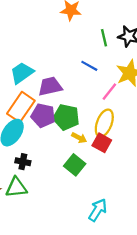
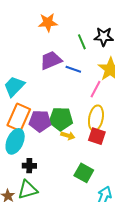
purple trapezoid: (50, 86) -> (51, 60), moved
yellow arrow: (79, 138) -> (68, 136), moved
green square: (75, 165) -> (84, 173), moved

